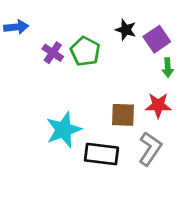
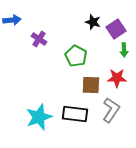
green pentagon: (85, 51) -> (76, 56), moved
cyan star: (64, 130) -> (39, 117), moved

